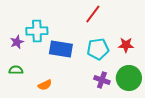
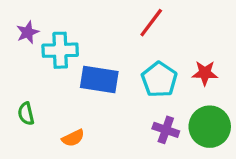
purple star: (17, 42) -> (28, 32), moved
cyan pentagon: (98, 49) -> (159, 80), turned -30
green semicircle: (16, 70) -> (26, 114), turned -104

